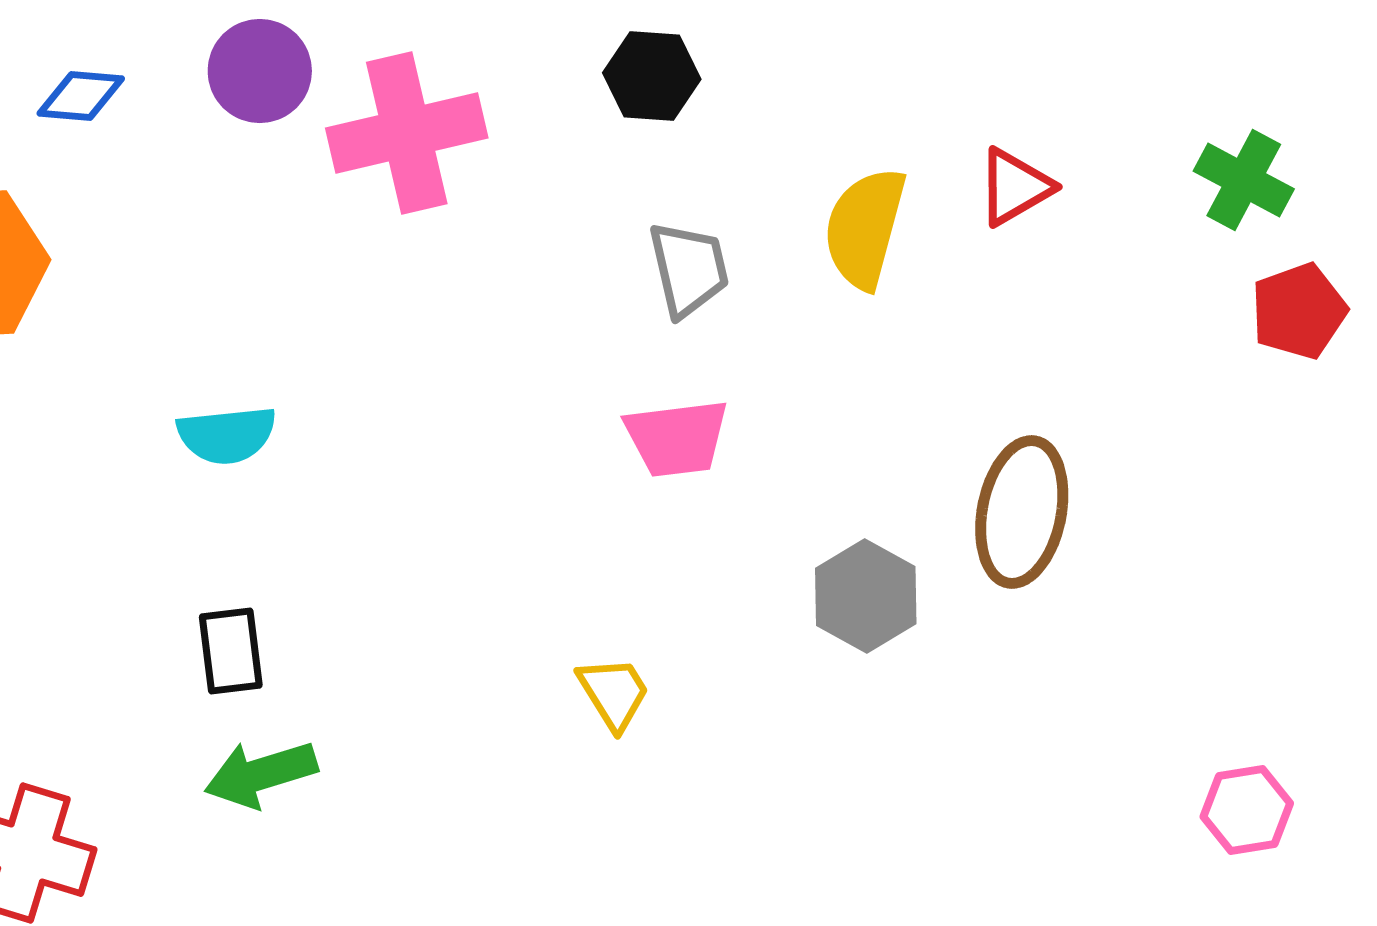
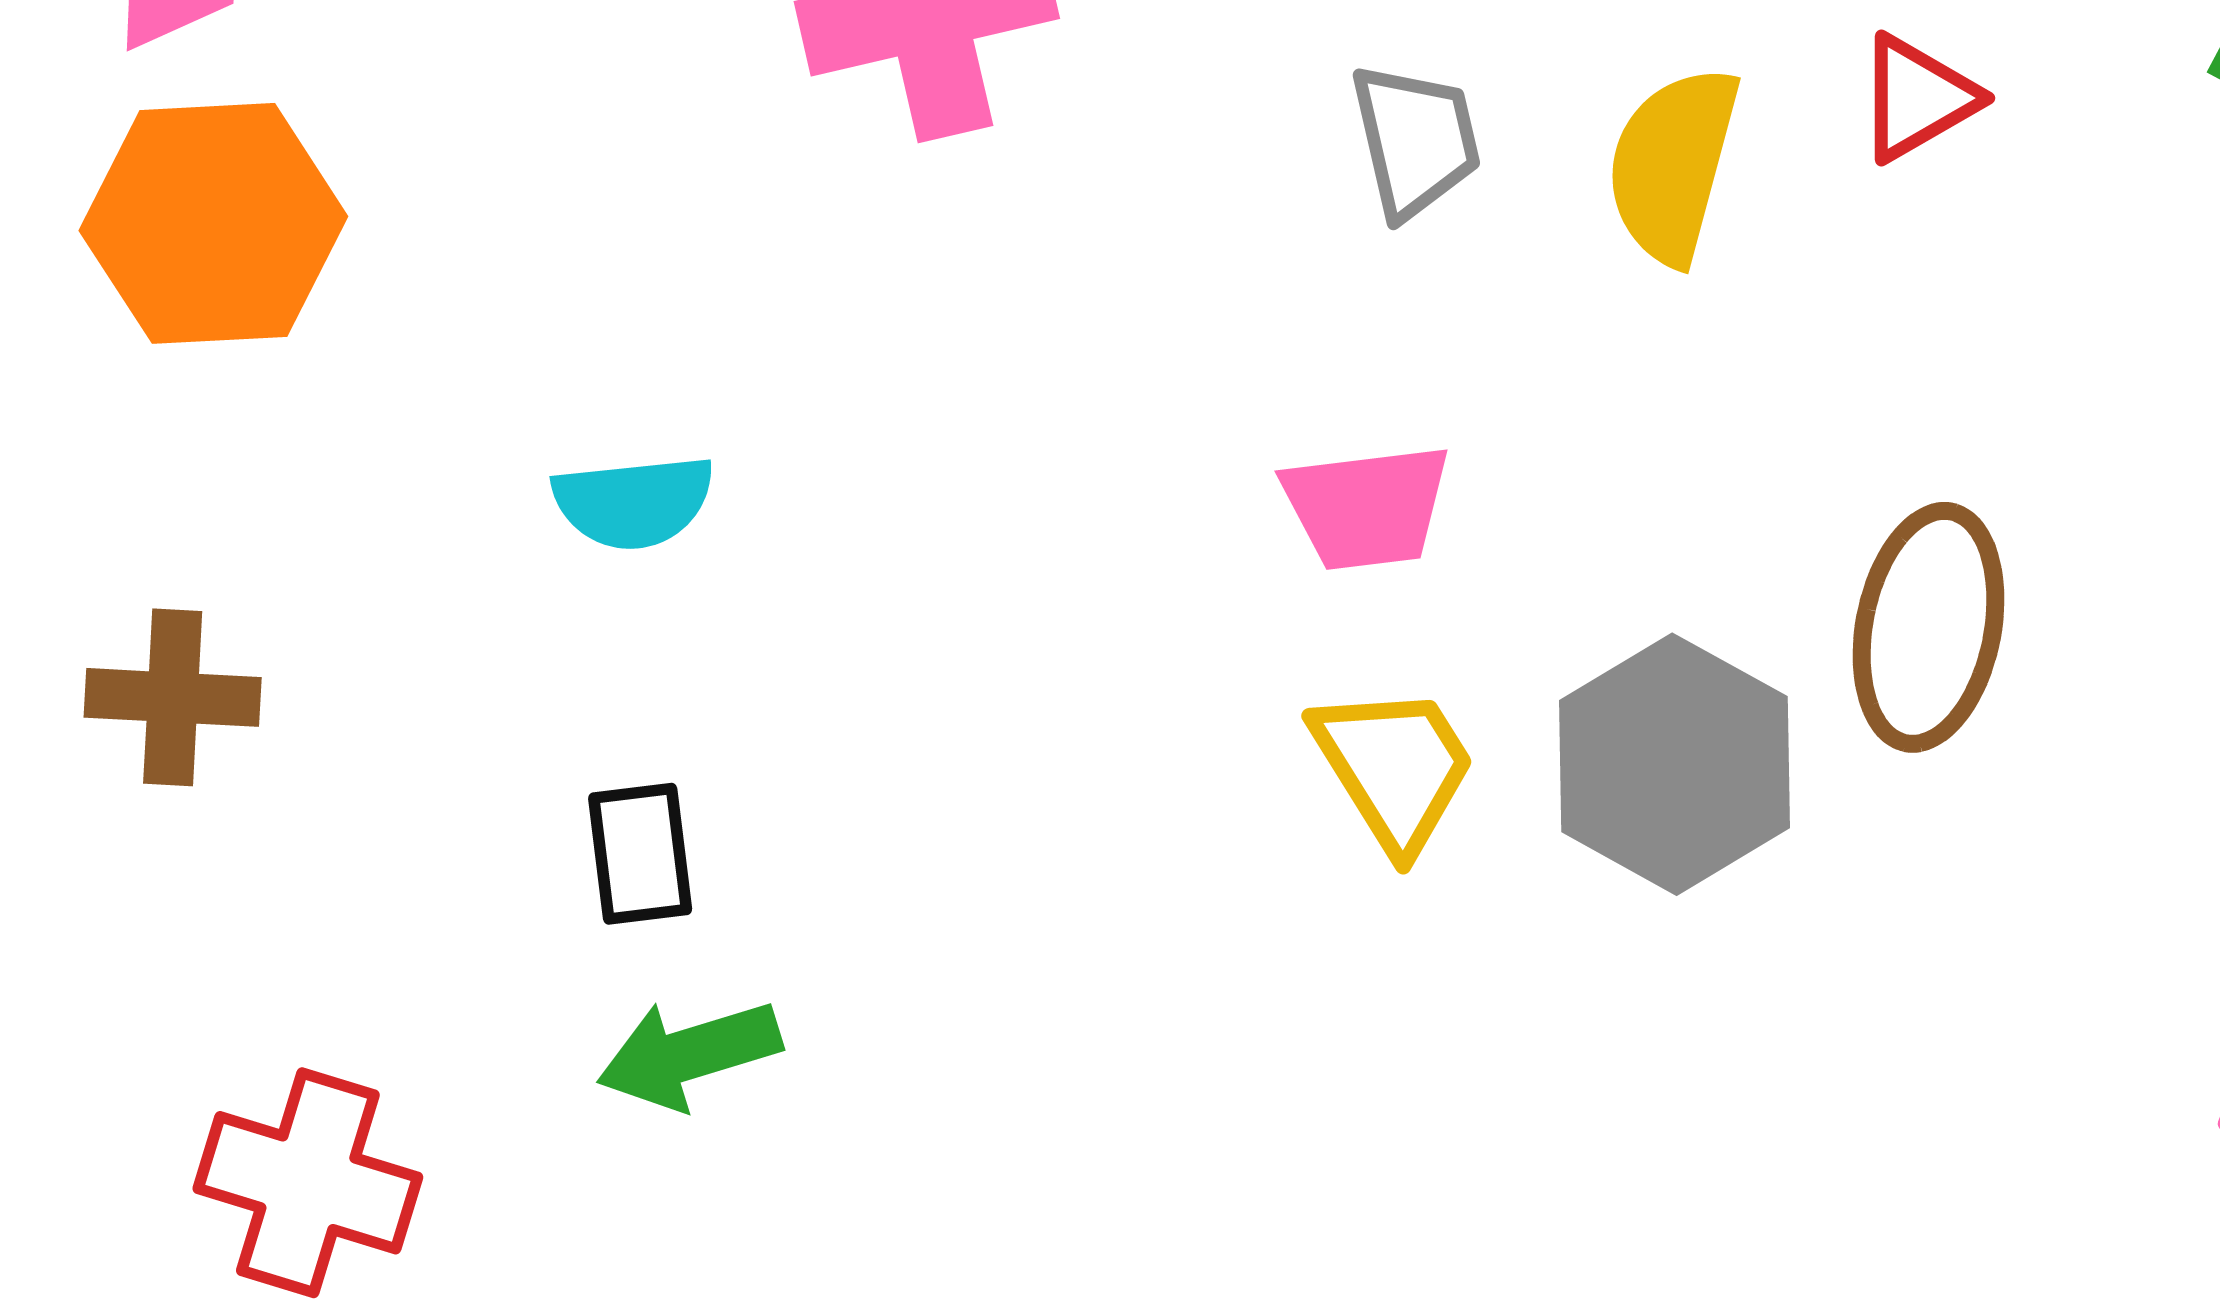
gray trapezoid: (689, 269) -> (1415, 140), moved
gray hexagon: (866, 596) -> (1674, 764), size x1.4
yellow trapezoid: (614, 693) -> (1394, 767), moved, size x1.4

